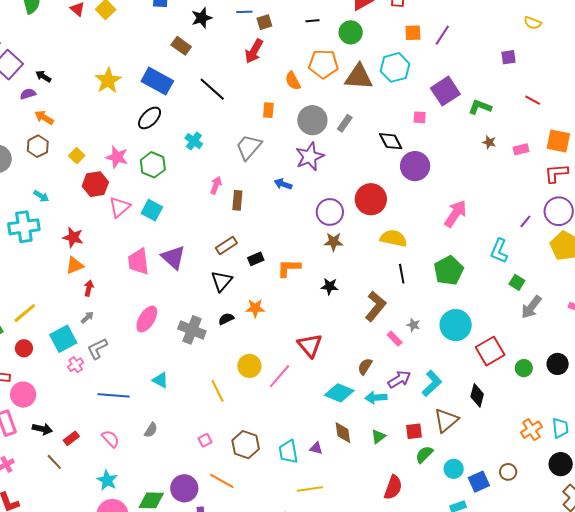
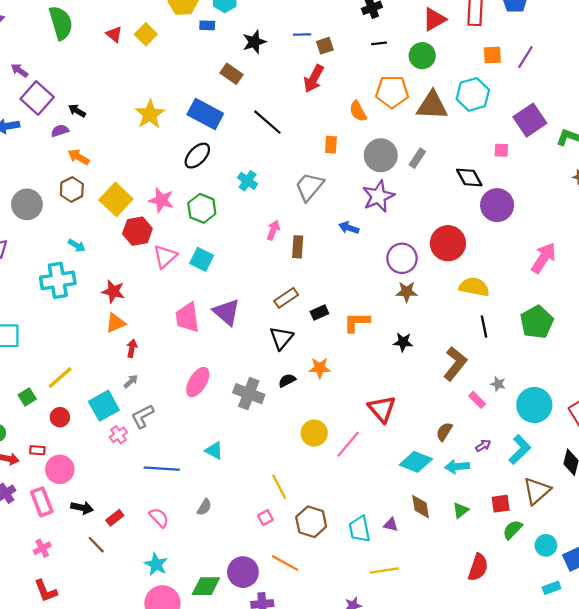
yellow square: (77, 156) -> (116, 199), size x1.8
cyan circle: (456, 325) -> (534, 405), moved
purple arrow: (399, 379) -> (483, 446), size x0.6
yellow line: (218, 391) -> (279, 487), moved

